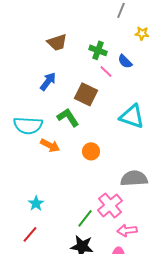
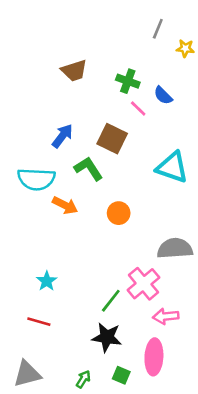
yellow star: (142, 33) -> (185, 48), moved
blue arrow: (48, 81) -> (62, 136), moved
red line: (30, 234) -> (39, 322), turned 66

